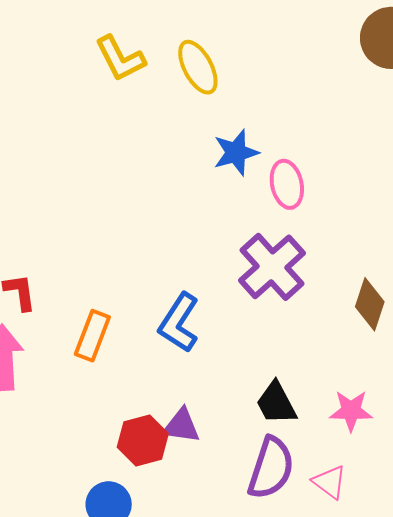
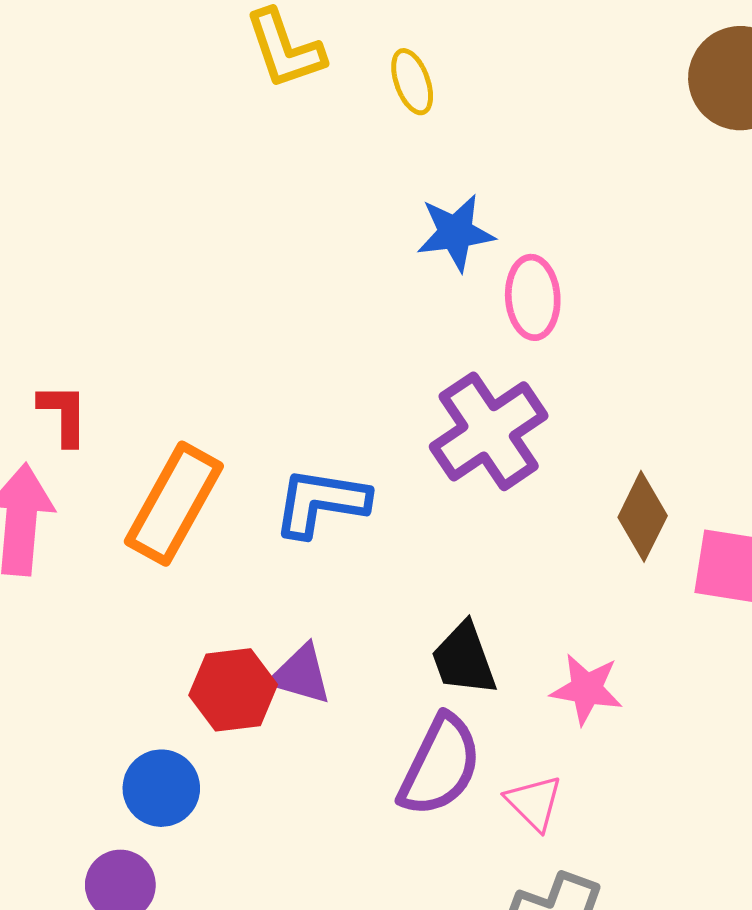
yellow ellipse: (198, 67) -> (412, 82), size x0.7
blue L-shape: (179, 323) -> (321, 502), turned 58
orange rectangle: (92, 336) -> (174, 504), size x1.4

